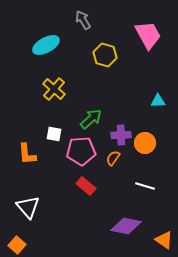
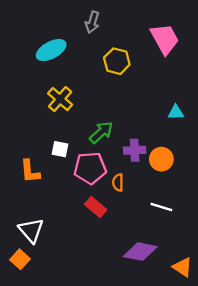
gray arrow: (83, 20) -> (92, 22), turned -132
orange semicircle: (113, 158) -> (118, 183), moved, turned -35
orange square: (17, 245) -> (20, 259), moved

